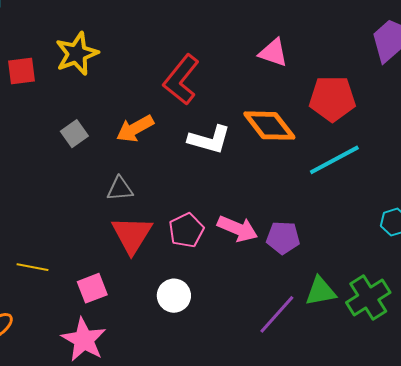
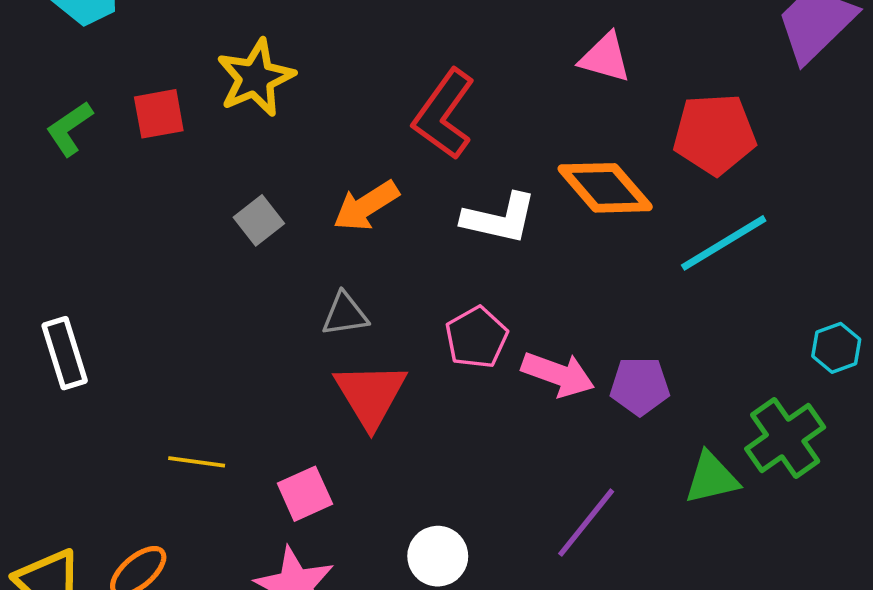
pink pentagon: (186, 230) -> (476, 337), moved
white circle: (174, 296) -> (438, 556), moved
green cross: (368, 297) -> (785, 438), moved
purple line: (277, 314) -> (586, 523), moved

